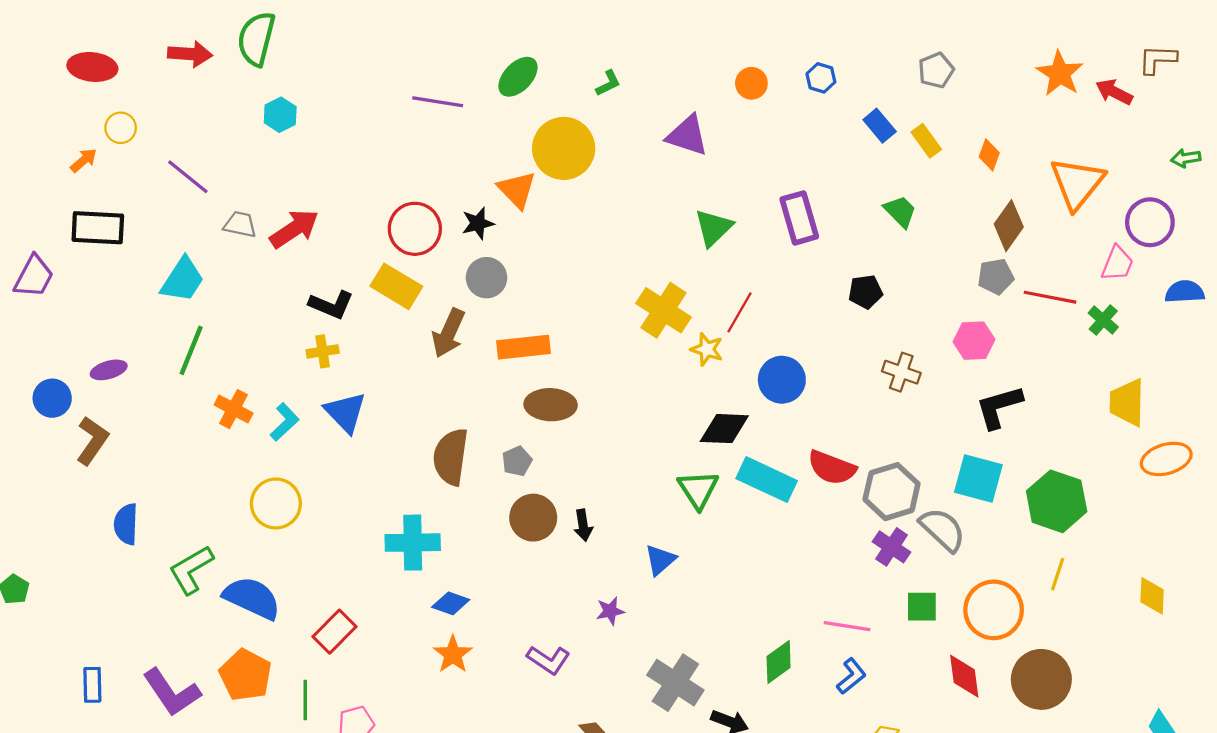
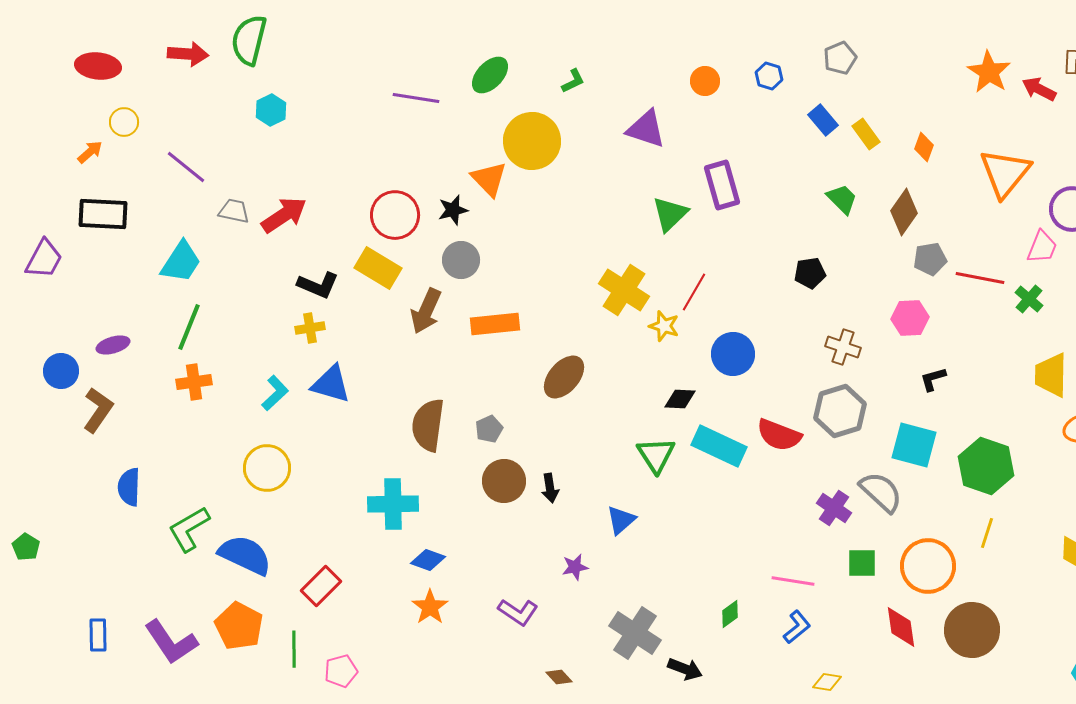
gray pentagon: (936, 70) -> (840, 58), moved
purple rectangle: (799, 218) -> (722, 185), moved
brown diamond: (1009, 226) -> (904, 212), moved
brown ellipse: (551, 405) -> (564, 377), moved, turned -51
black L-shape: (999, 407) -> (933, 379), size x0.6
orange cross: (234, 409) -> (194, 382), moved, turned -36
blue triangle: (345, 412) -> (331, 384), turned -30
black diamond: (724, 429) -> (680, 399), size x0.7
gray hexagon: (892, 492) -> (840, 411), moved
green diamond: (779, 662) -> (730, 614), size x0.7

